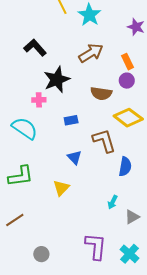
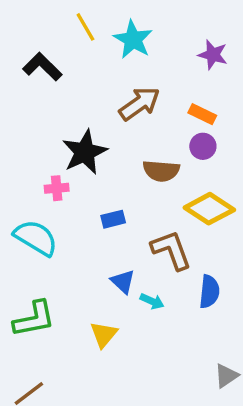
black L-shape: (35, 48) -> (42, 67), moved
orange rectangle: (128, 62) -> (202, 114), turned -35
cyan arrow: (113, 202) -> (152, 301), moved, turned -88

